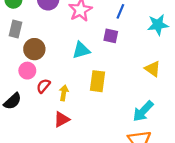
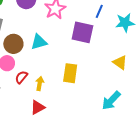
blue line: (120, 11) -> (99, 11), moved
purple square: (111, 36) -> (82, 32), size x1.6
cyan triangle: (81, 50) -> (39, 42), moved

